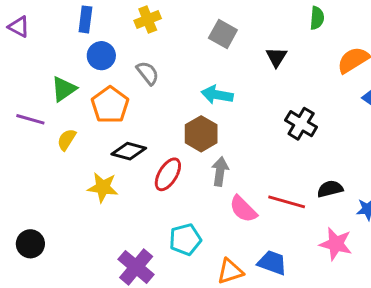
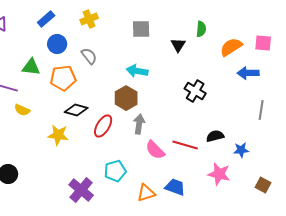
green semicircle: (317, 18) -> (201, 29), moved
blue rectangle: (85, 19) -> (46, 19), turned 42
gray square: (223, 34) -> (141, 29), turned -30
green triangle: (64, 89) -> (31, 67), turned 42
orange pentagon: (110, 105) -> (63, 78), turned 30
yellow semicircle: (67, 140) -> (22, 110), moved, turned -98

